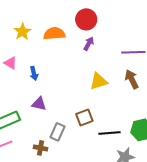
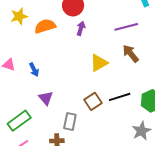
yellow star: (22, 32) -> (19, 16), moved, turned 30
purple triangle: (39, 104) -> (46, 98), turned 49
black line: (109, 133) -> (120, 97), moved

